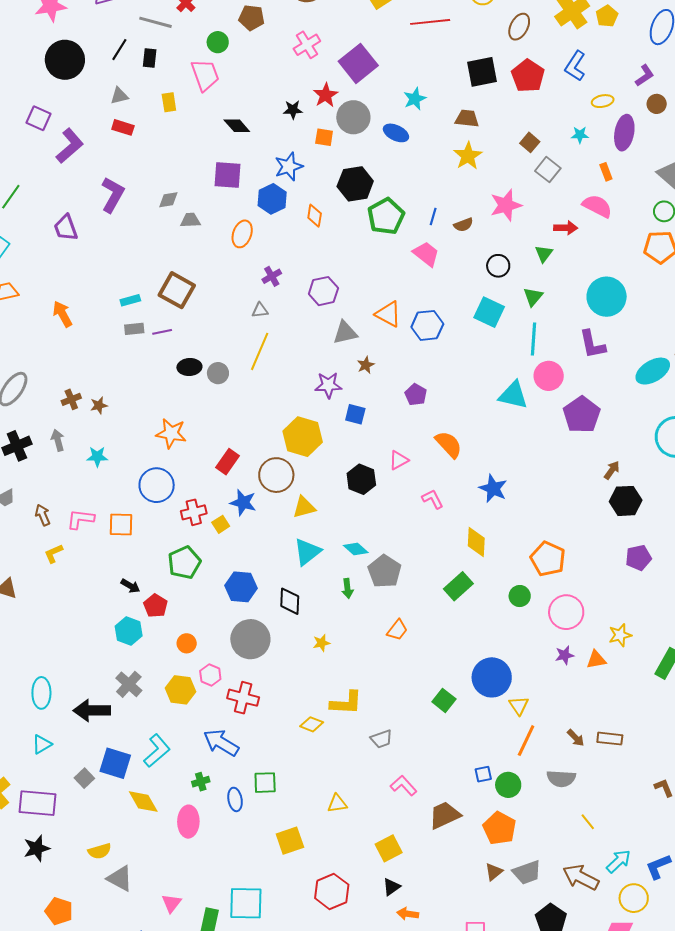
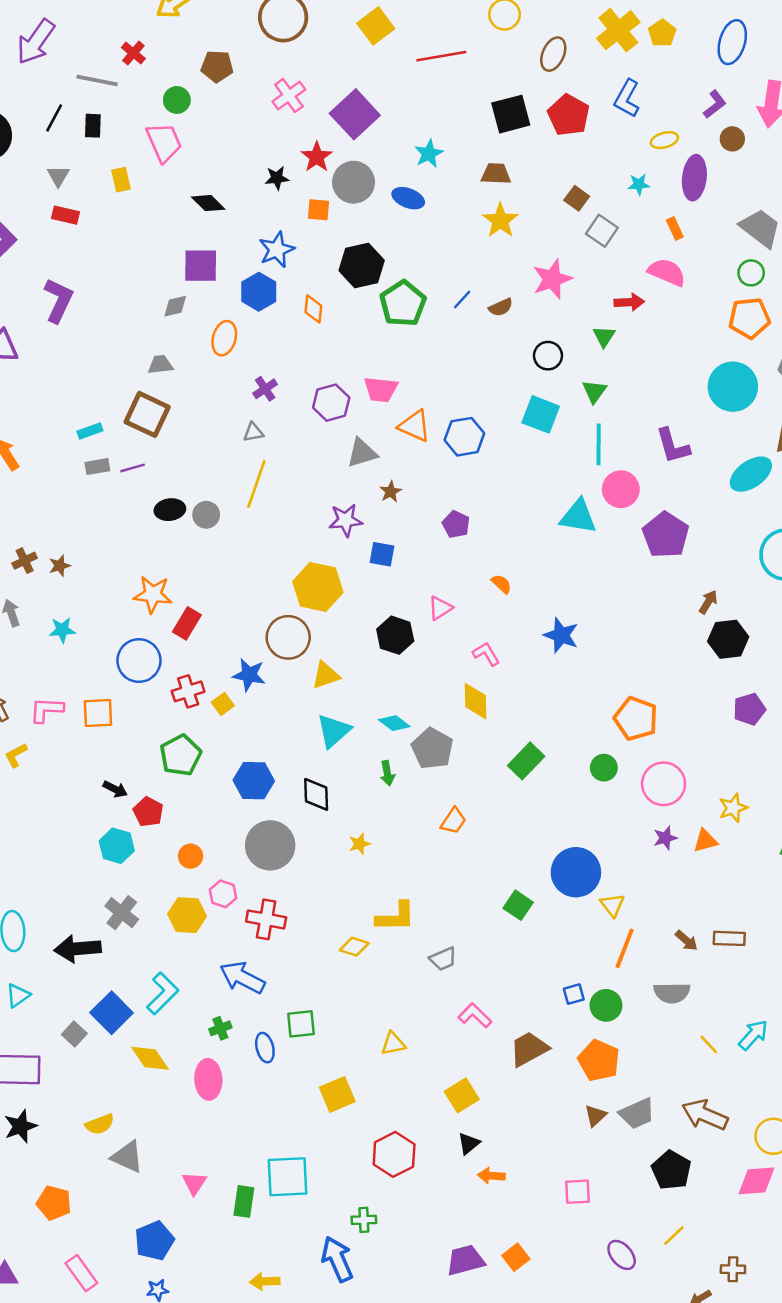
gray triangle: (119, 96) -> (58, 176), turned -42
gray diamond: (168, 200) -> (175, 306), moved
blue line: (433, 216) -> (462, 300), turned 30
gray trapezoid: (190, 220) -> (160, 365), moved
pink trapezoid: (426, 254) -> (381, 389), moved, turned 152
cyan circle: (607, 297) -> (733, 387), moved
orange semicircle: (449, 444) -> (501, 584), size x0.6
red rectangle: (227, 462) -> (187, 623), moved
yellow diamond: (476, 542) -> (476, 701), moved
blue square: (115, 763) -> (112, 1013), turned 32
cyan arrow: (619, 861) -> (753, 1035), moved

